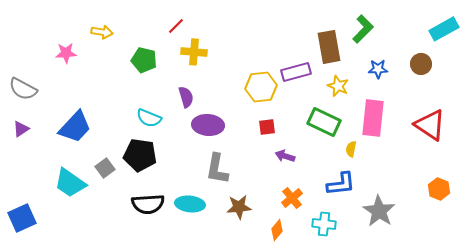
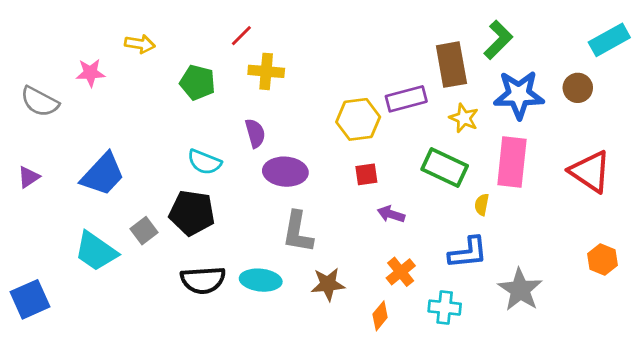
blue star: (378, 69) -> (519, 95), size x1.8
gray semicircle: (23, 89) -> (40, 102), moved

